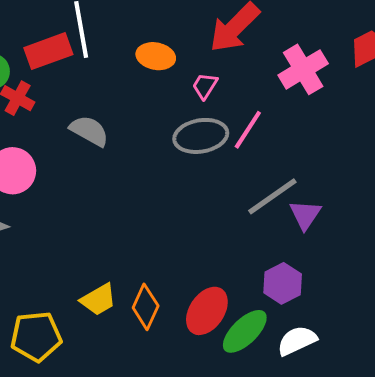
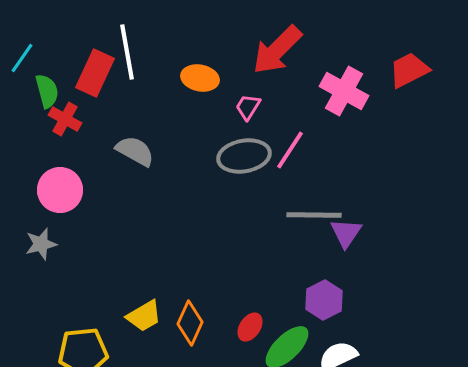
red rectangle: (48, 51) -> (95, 73), turned -45
pink cross: (303, 69) -> (344, 91), turned -30
gray line: (272, 196) -> (314, 215), turned 36
red ellipse: (207, 311) -> (250, 327), size x0.6

